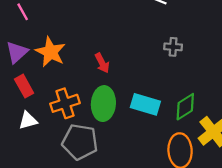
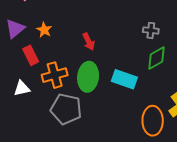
orange star: (51, 52) -> (44, 30), size x0.6
red rectangle: (24, 86) -> (31, 55), moved
green diamond: (185, 107) -> (157, 58), moved

